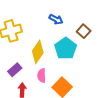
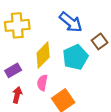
blue arrow: (56, 19) -> (71, 22), size x1.5

